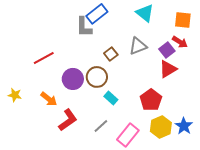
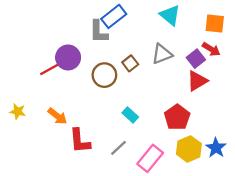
brown circle: (97, 77) -> (104, 75), moved
purple circle: (73, 79) -> (68, 57), moved
red L-shape: (68, 120) -> (80, 141), turned 120

